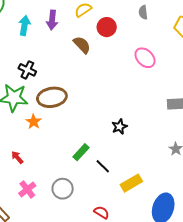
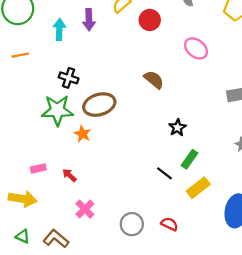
brown semicircle: (82, 45) -> (154, 80), moved
green rectangle: (81, 152) -> (190, 159), moved
gray circle: (63, 189) -> (132, 224), moved

